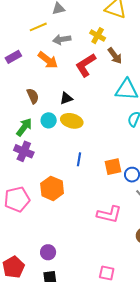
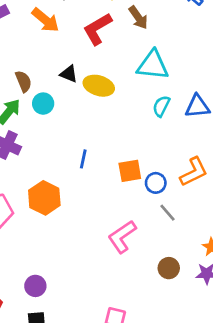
brown semicircle: (33, 96) -> (23, 81), moved
black triangle: (66, 98) -> (69, 74), turned 40
yellow ellipse: (72, 121) -> (99, 86), moved
pink L-shape: (109, 214) -> (122, 237), turned 130

